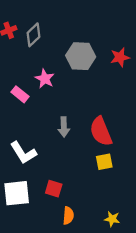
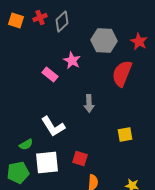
red star: (120, 57) -> (139, 42), turned -30
red semicircle: (101, 131) -> (122, 74), moved, turned 44

